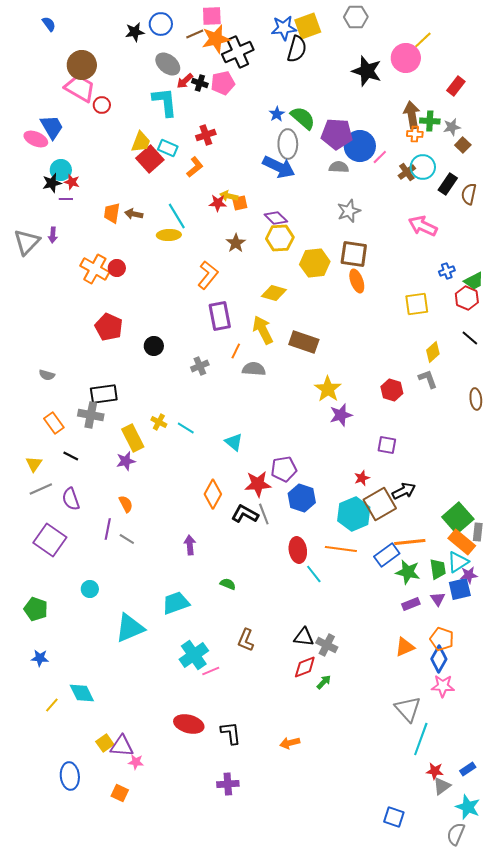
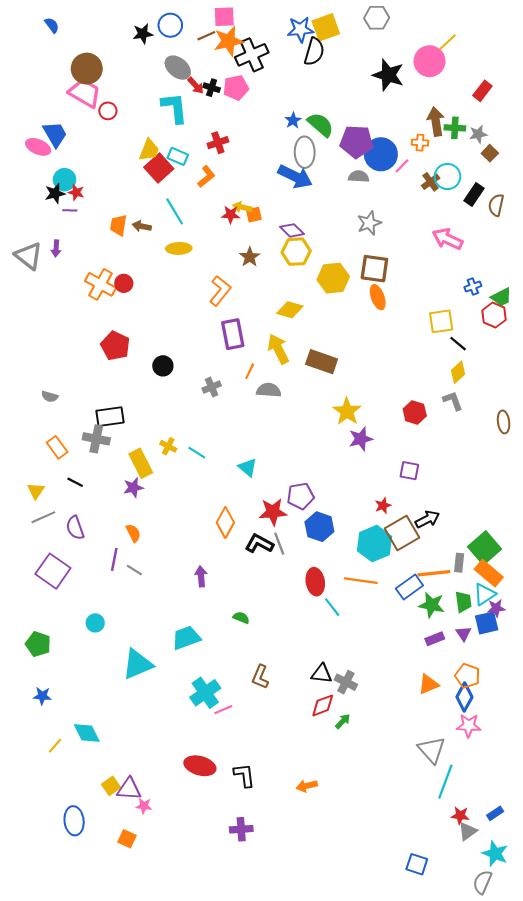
red arrow: (185, 81) -> (196, 86), turned -90
orange cross: (415, 134) -> (420, 143), moved
cyan line: (177, 216) -> (175, 211), moved
gray triangle: (27, 242) -> (29, 256), turned -36
black line: (470, 338) -> (458, 344), moved
gray rectangle: (478, 532) -> (459, 563), moved

